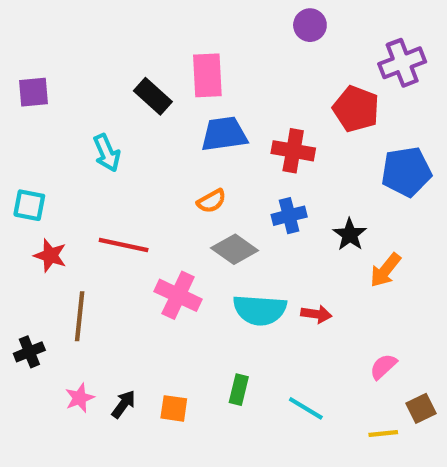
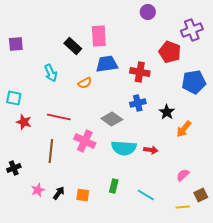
orange semicircle: (212, 201) -> (85, 83), moved
brown line: (80, 316) -> (51, 151), moved

